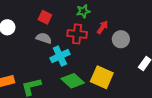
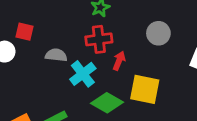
red square: (45, 17) -> (25, 32), moved
red arrow: (102, 27) -> (119, 61), moved

